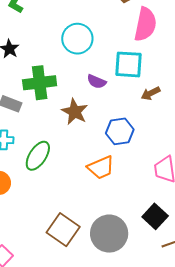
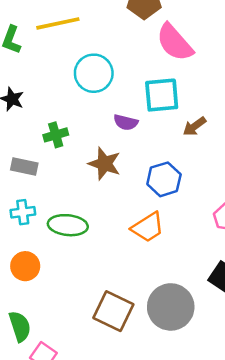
pink semicircle: (145, 24) -> (175, 42), turned 136
green cross: (40, 83) -> (56, 135), size x0.6
green ellipse: (38, 156) -> (68, 225), turned 72

